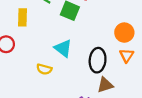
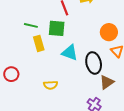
yellow rectangle: (23, 17) -> (39, 43), moved
cyan triangle: (63, 48) -> (70, 53), moved

